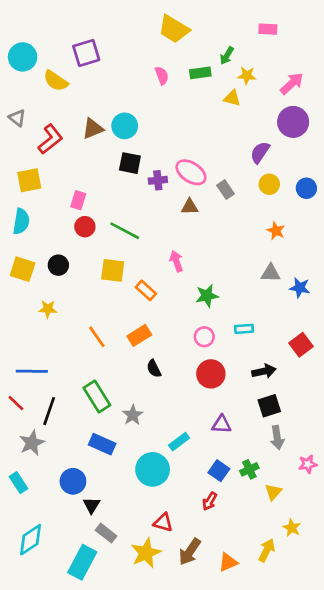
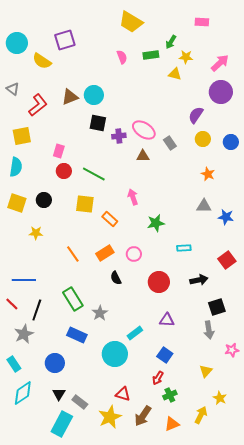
pink circle: (204, 337) -> (134, 254), moved
black square: (269, 406) -> (217, 307), moved
green cross: (249, 469) -> (170, 395), moved
black triangle: (92, 505) -> (59, 394), moved
cyan diamond: (31, 540) -> (23, 393), moved

